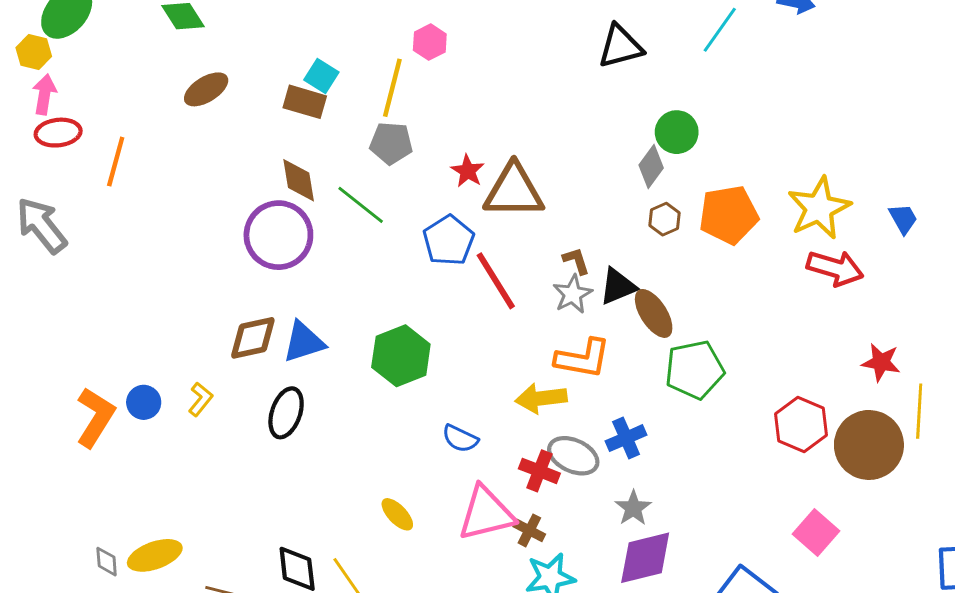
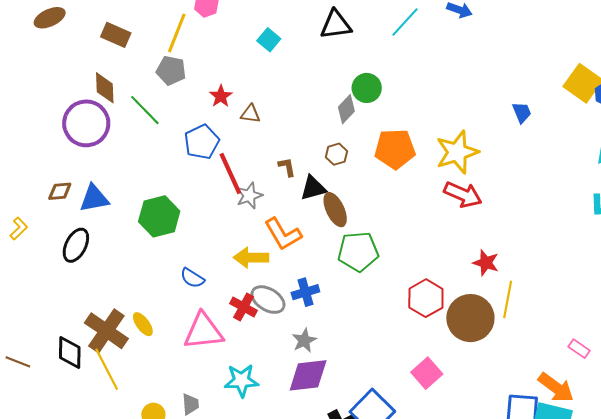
cyan square: (321, 76) -> (269, 40), moved
brown triangle: (514, 191) -> (251, 114), size x0.5
brown hexagon: (664, 219) -> (336, 154), moved
blue trapezoid: (903, 219) -> (522, 112), moved
gray star: (573, 294) -> (249, 196), moved
brown diamond: (253, 338) -> (60, 191), size x0.7
orange L-shape: (583, 358) -> (283, 234), turned 42
brown cross: (529, 530) -> (106, 331), moved, size x2.0

